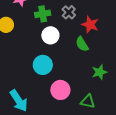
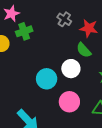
green cross: (43, 14) -> (24, 31), moved
white circle: (50, 35) -> (71, 69), moved

